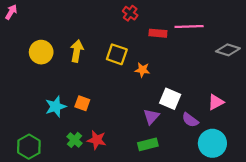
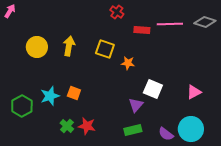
gray diamond: (228, 50) -> (205, 22), moved
purple semicircle: (190, 120) -> (166, 134), moved
green hexagon: (29, 147) -> (22, 106), moved

